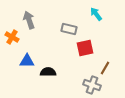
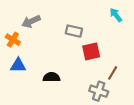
cyan arrow: (96, 14) -> (116, 15), moved
gray arrow: (29, 20) -> (31, 21), turned -96
blue triangle: (27, 61) -> (18, 65), moved

